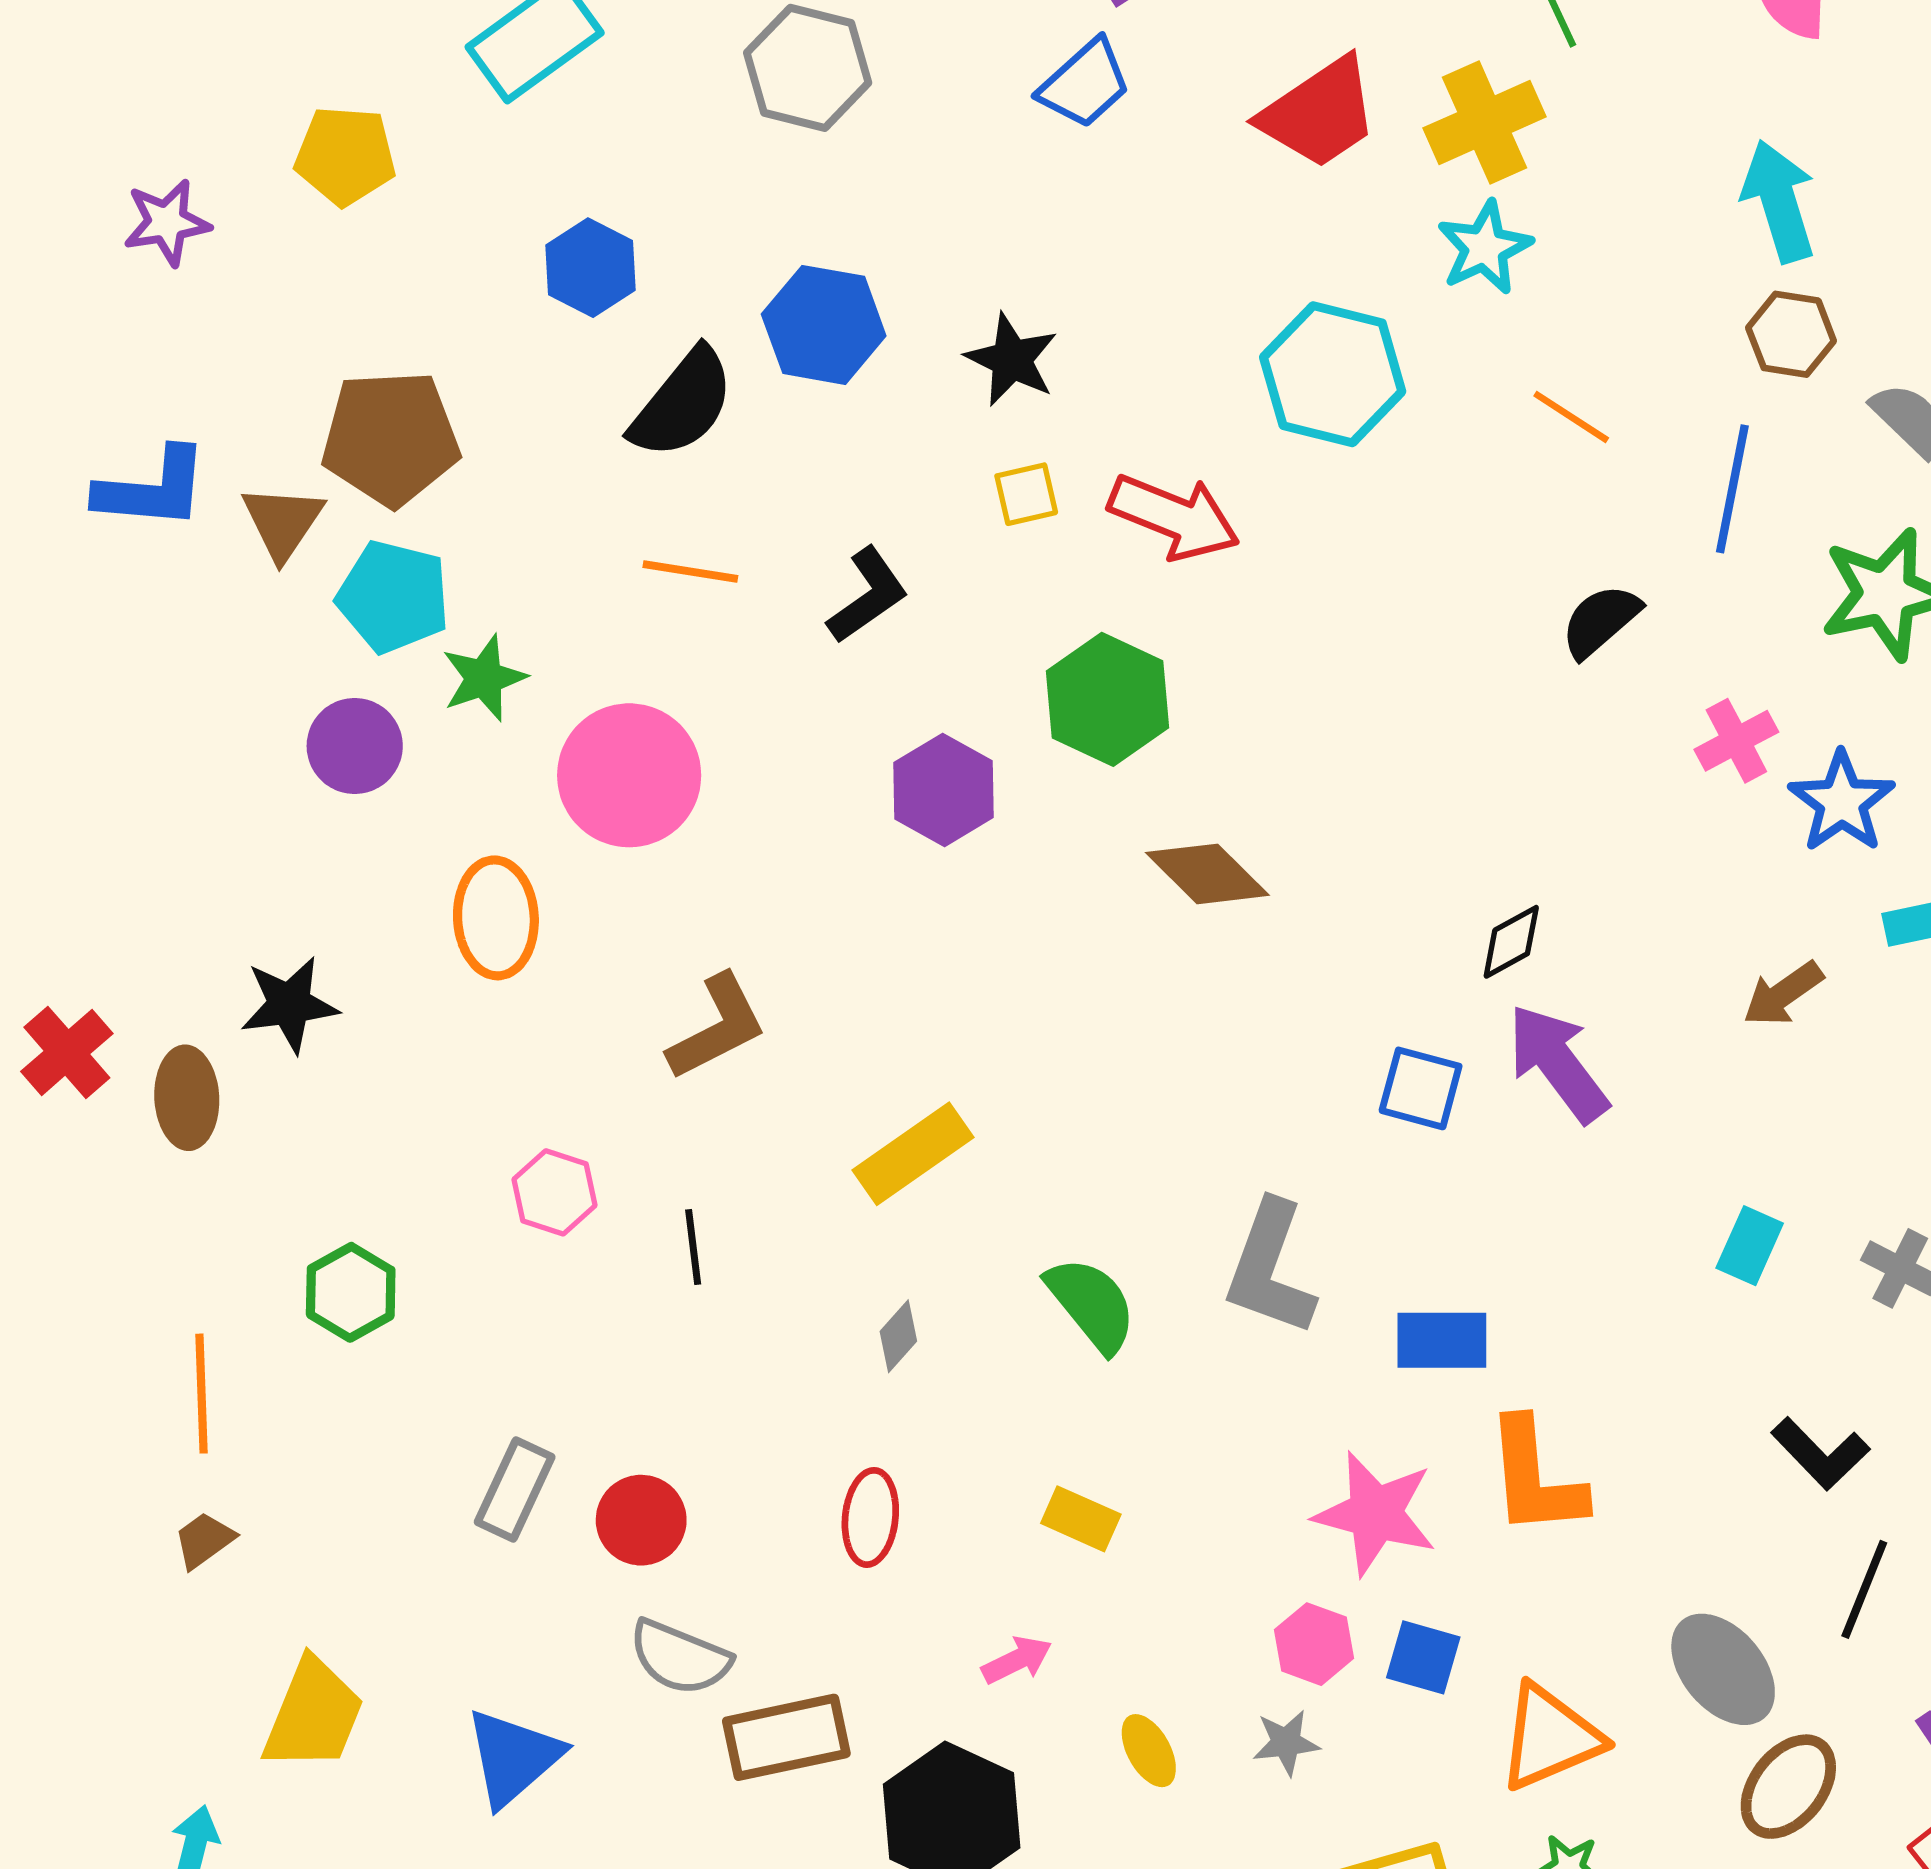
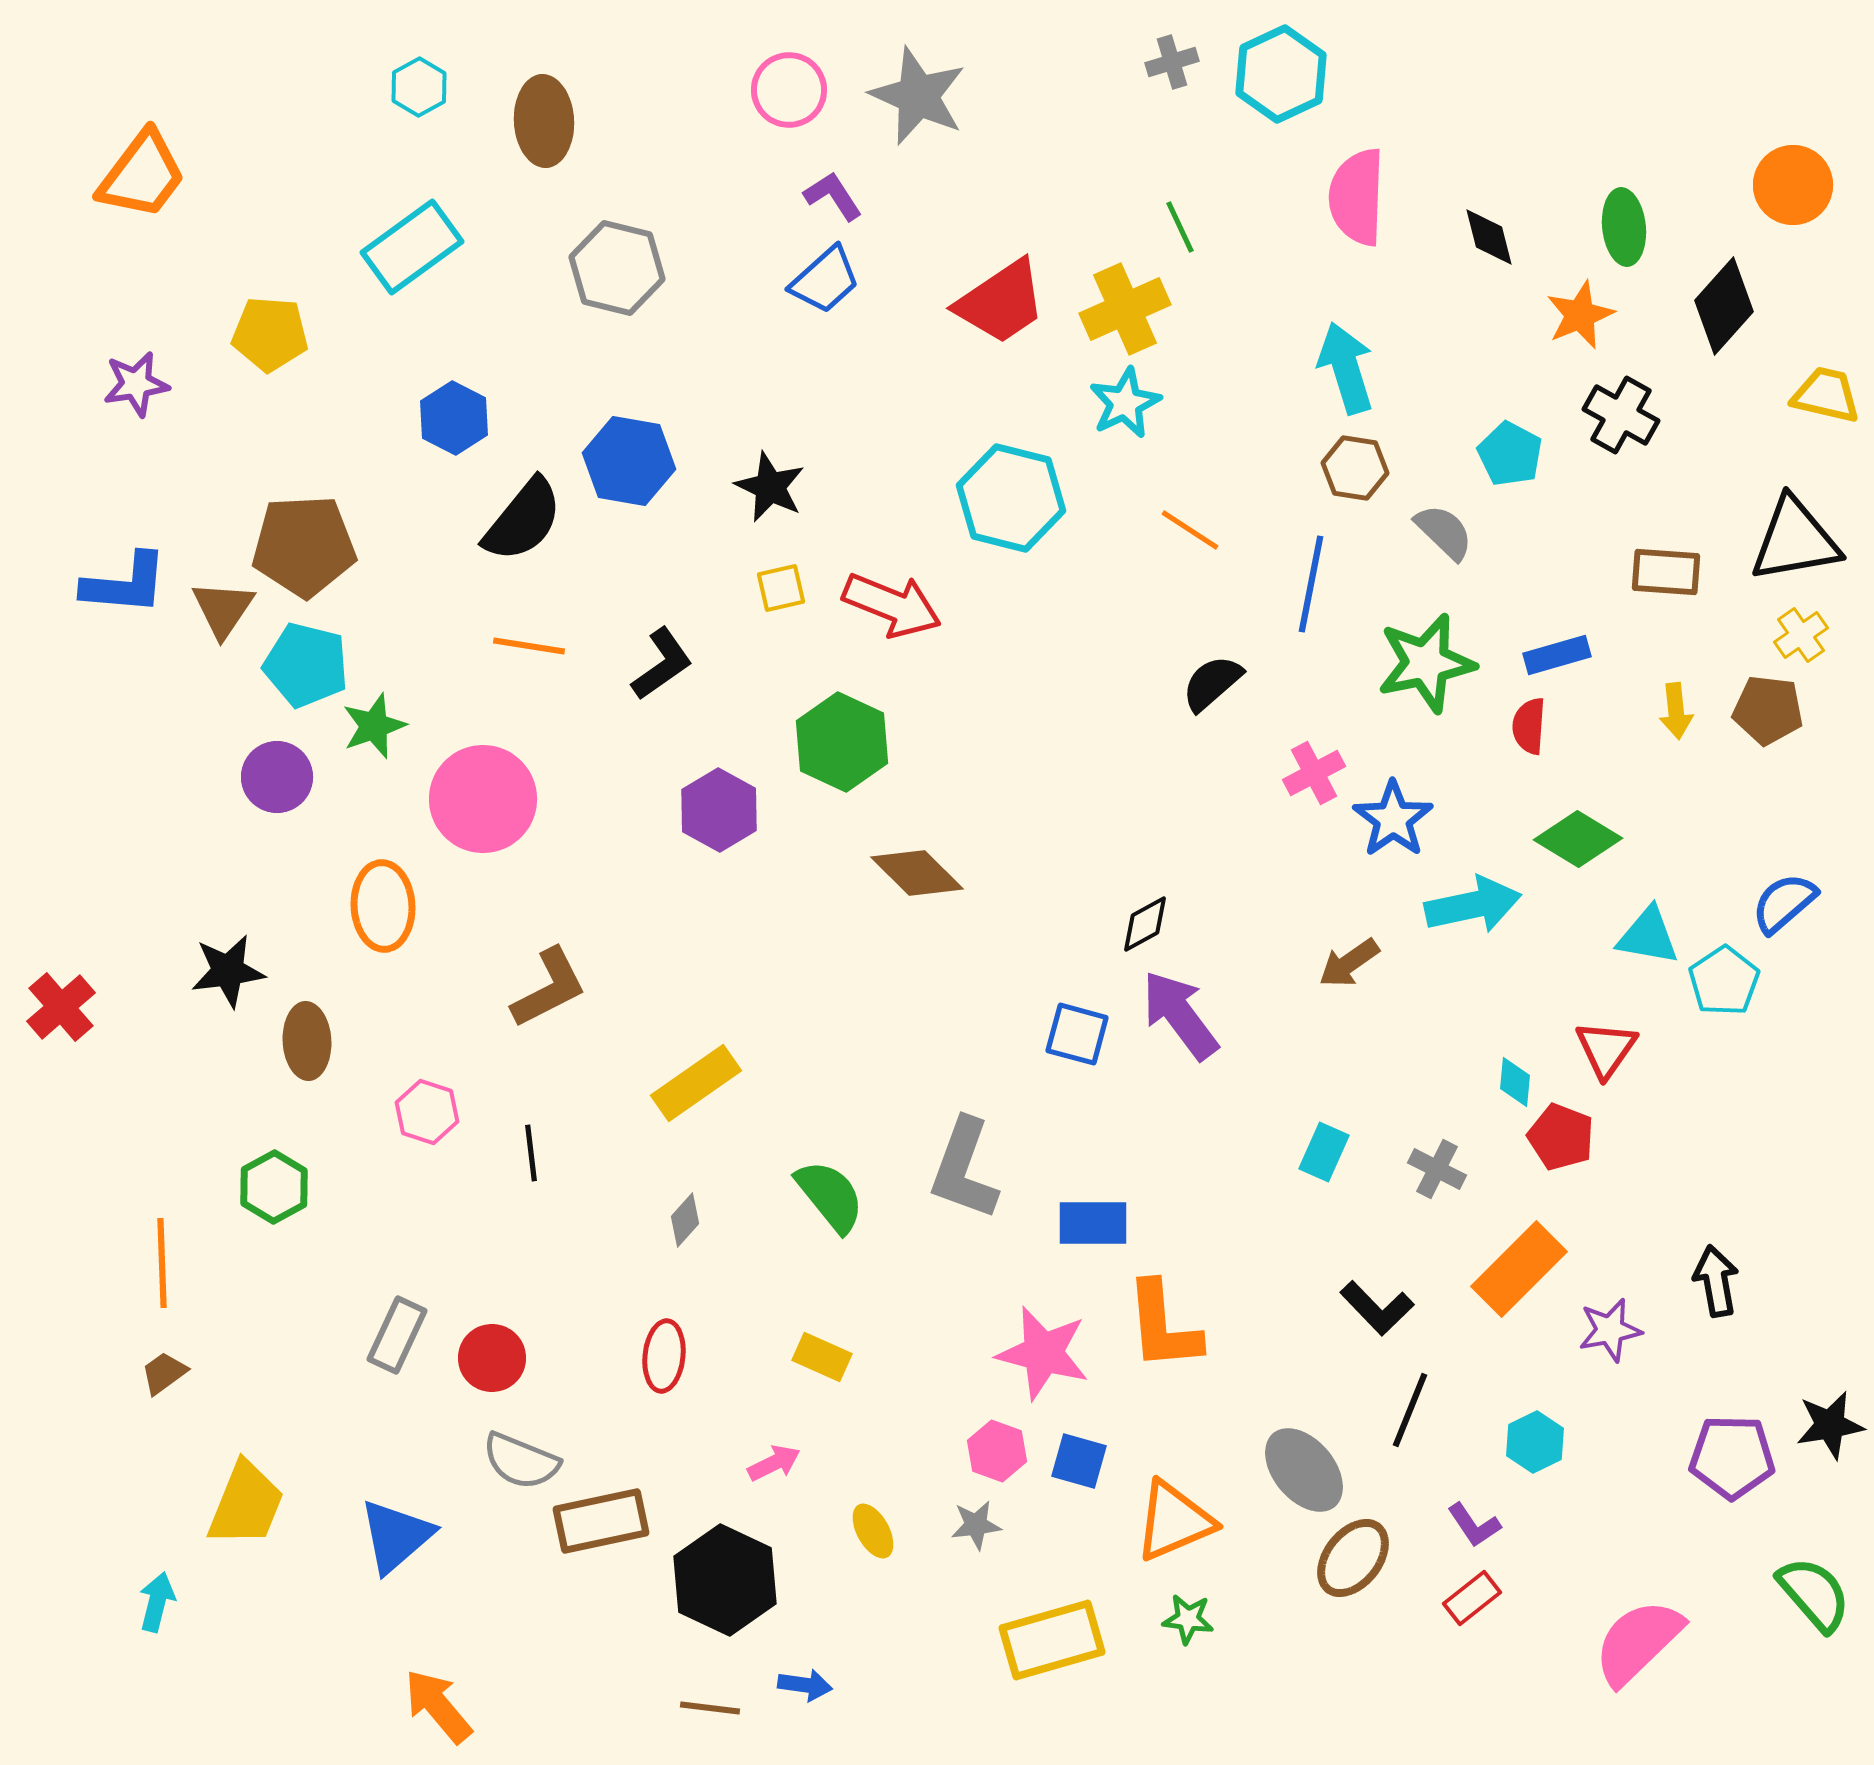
brown ellipse: (187, 1098) -> (307, 1041), moved

